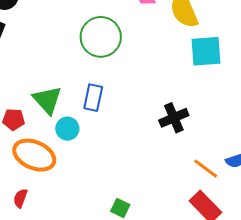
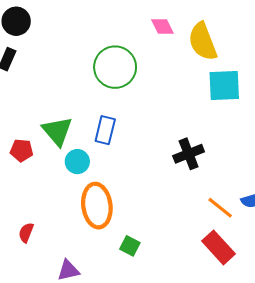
orange ellipse: (34, 155) -> (97, 206), moved, turned 57

